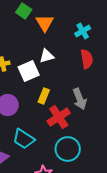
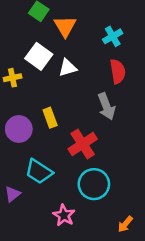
white square: (29, 71) -> (39, 56), moved, turned -30
yellow rectangle: (44, 96) -> (50, 118), moved, turned -42
gray arrow: (80, 99) -> (106, 106), moved

